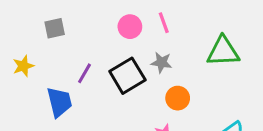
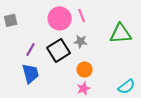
pink circle: (130, 27) -> (60, 18), size x1.5
orange circle: (178, 98) -> (84, 70), moved
blue trapezoid: (59, 102) -> (30, 73), moved

